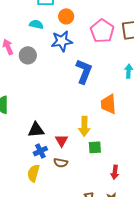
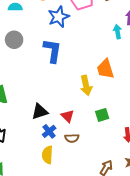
blue star: (62, 41) -> (59, 17), moved
blue L-shape: (84, 71) -> (52, 51), moved
yellow arrow: (84, 126) -> (86, 85), moved

